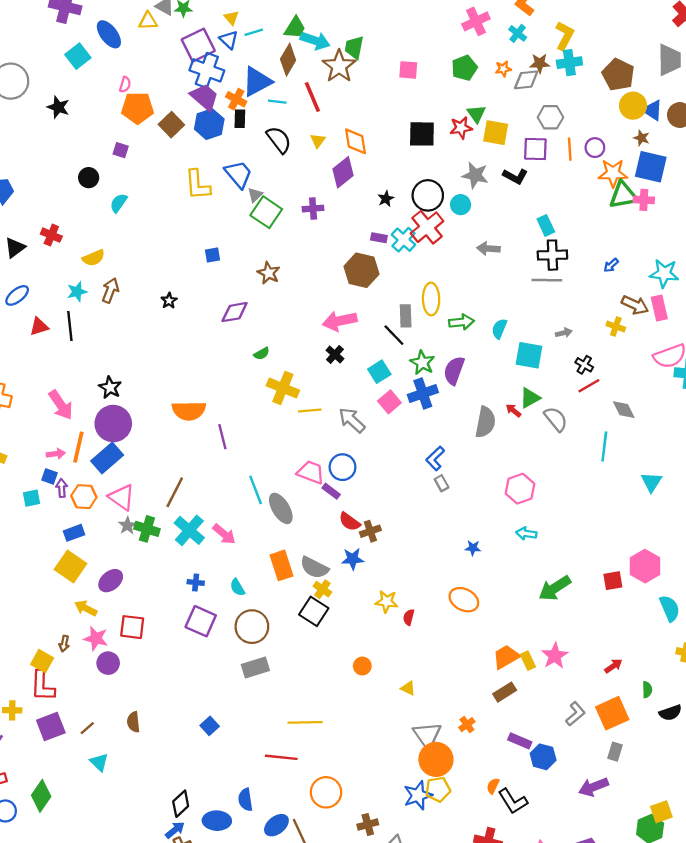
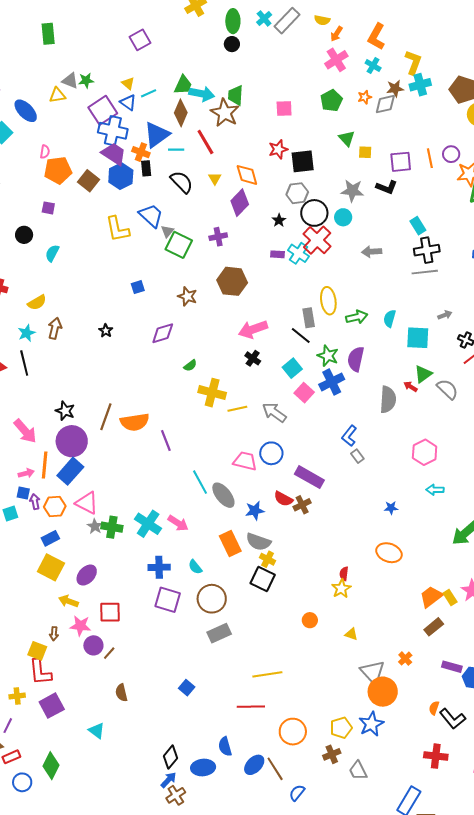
gray hexagon: (550, 117) -> (297, 193), moved
red star: (461, 128) -> (278, 149), moved
yellow square: (496, 133) -> (365, 152), size x0.6
brown hexagon: (361, 270) -> (232, 281), moved
purple rectangle: (331, 491) -> (309, 477), moved, size x1.8
brown line: (175, 492) -> (106, 417), moved
blue star: (353, 559) -> (255, 511), moved
blue cross: (196, 582) -> (159, 567), size x1.5
yellow star: (387, 602) -> (341, 589), moved, turned -30
brown line: (87, 728) -> (109, 653), moved
yellow pentagon: (438, 789) -> (341, 728), moved

